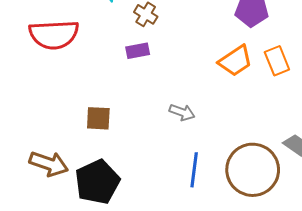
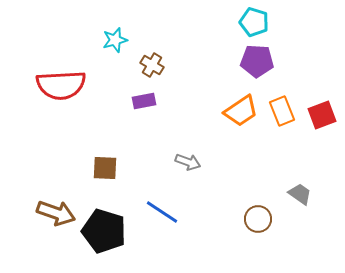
blue line: (194, 170) -> (162, 212), moved, turned -64
brown circle: (253, 170) -> (258, 219), size x0.5
black pentagon: (97, 182) -> (104, 231), turned -30

